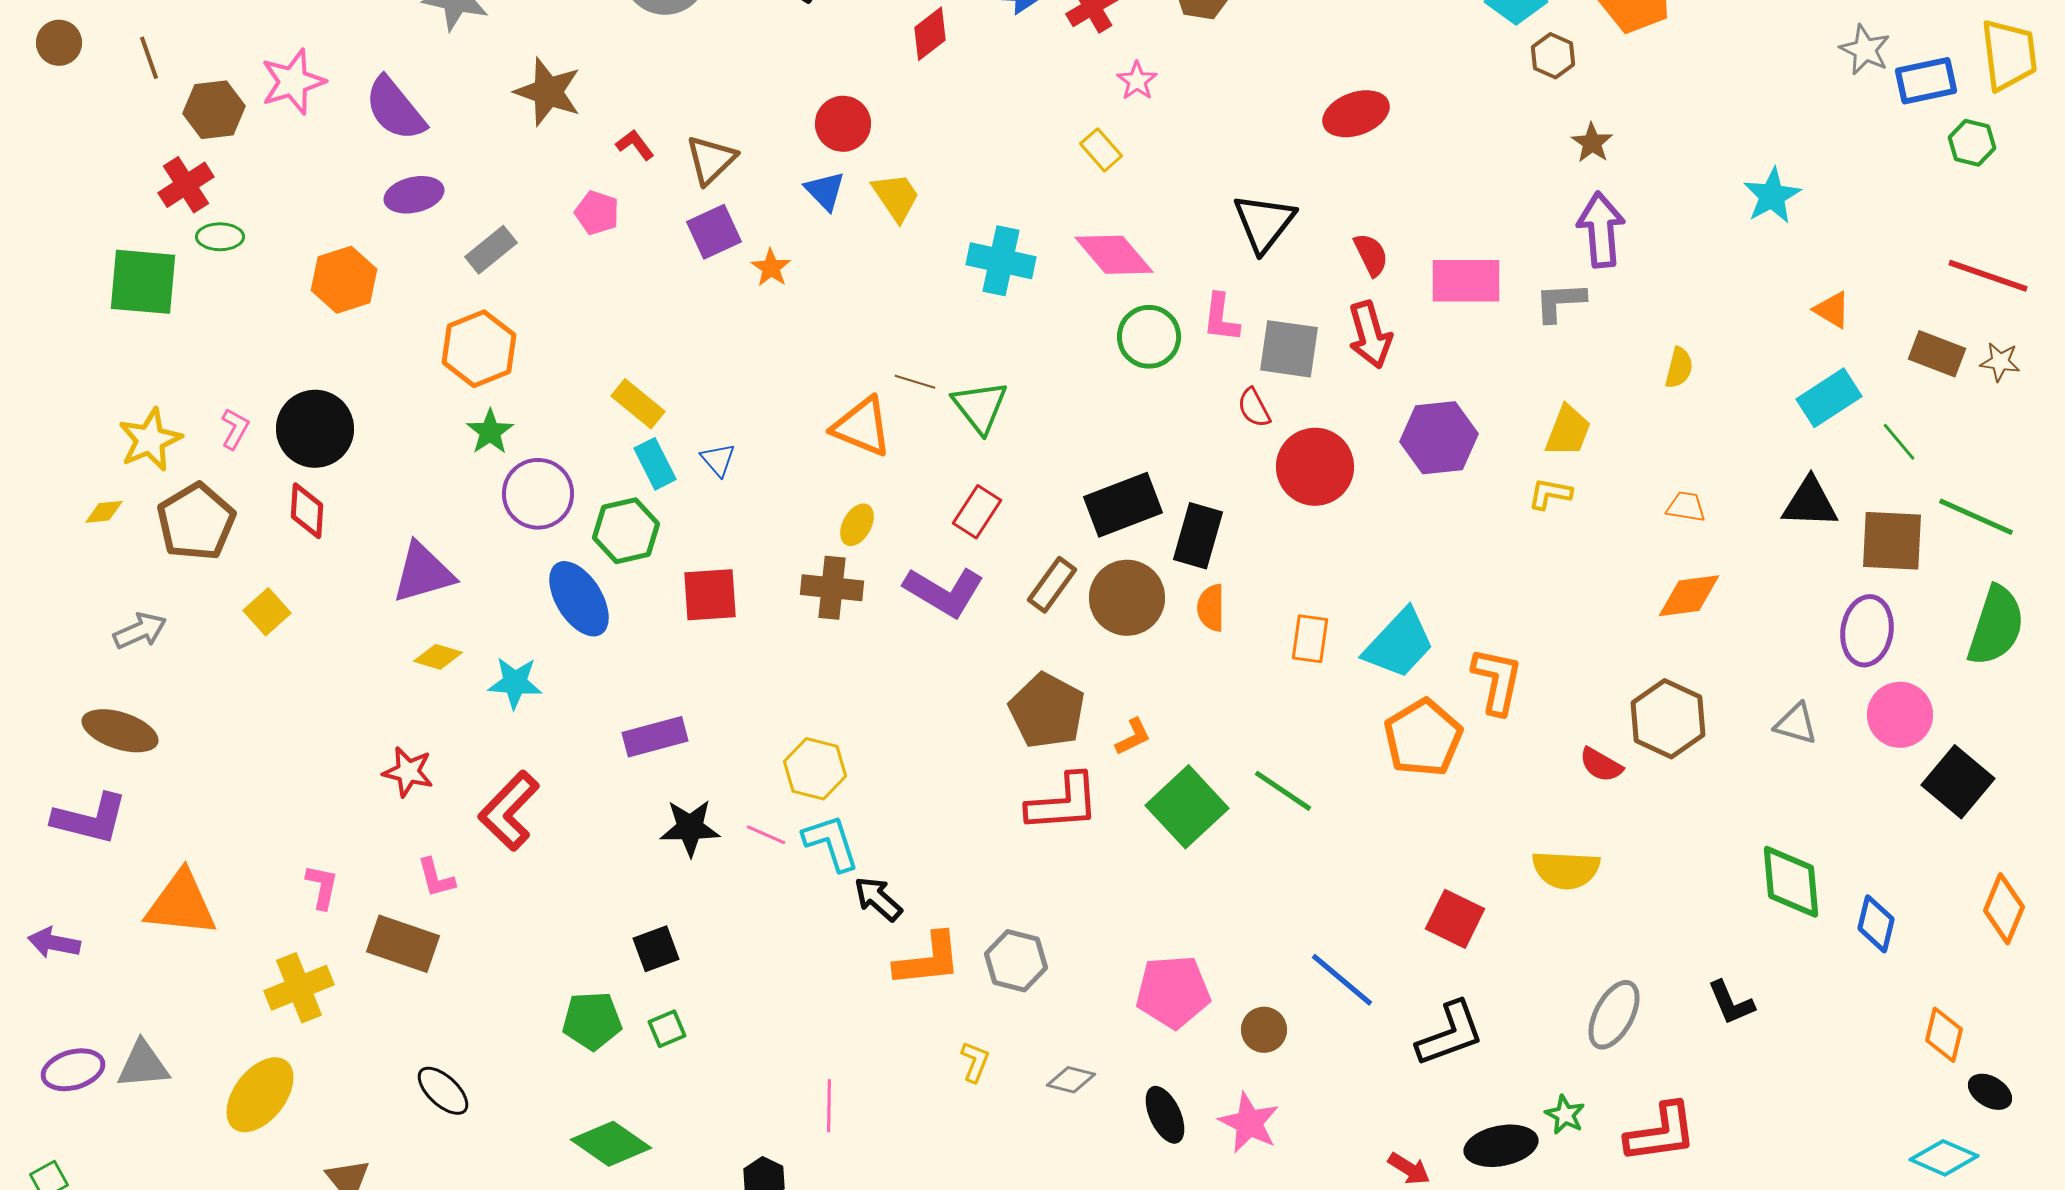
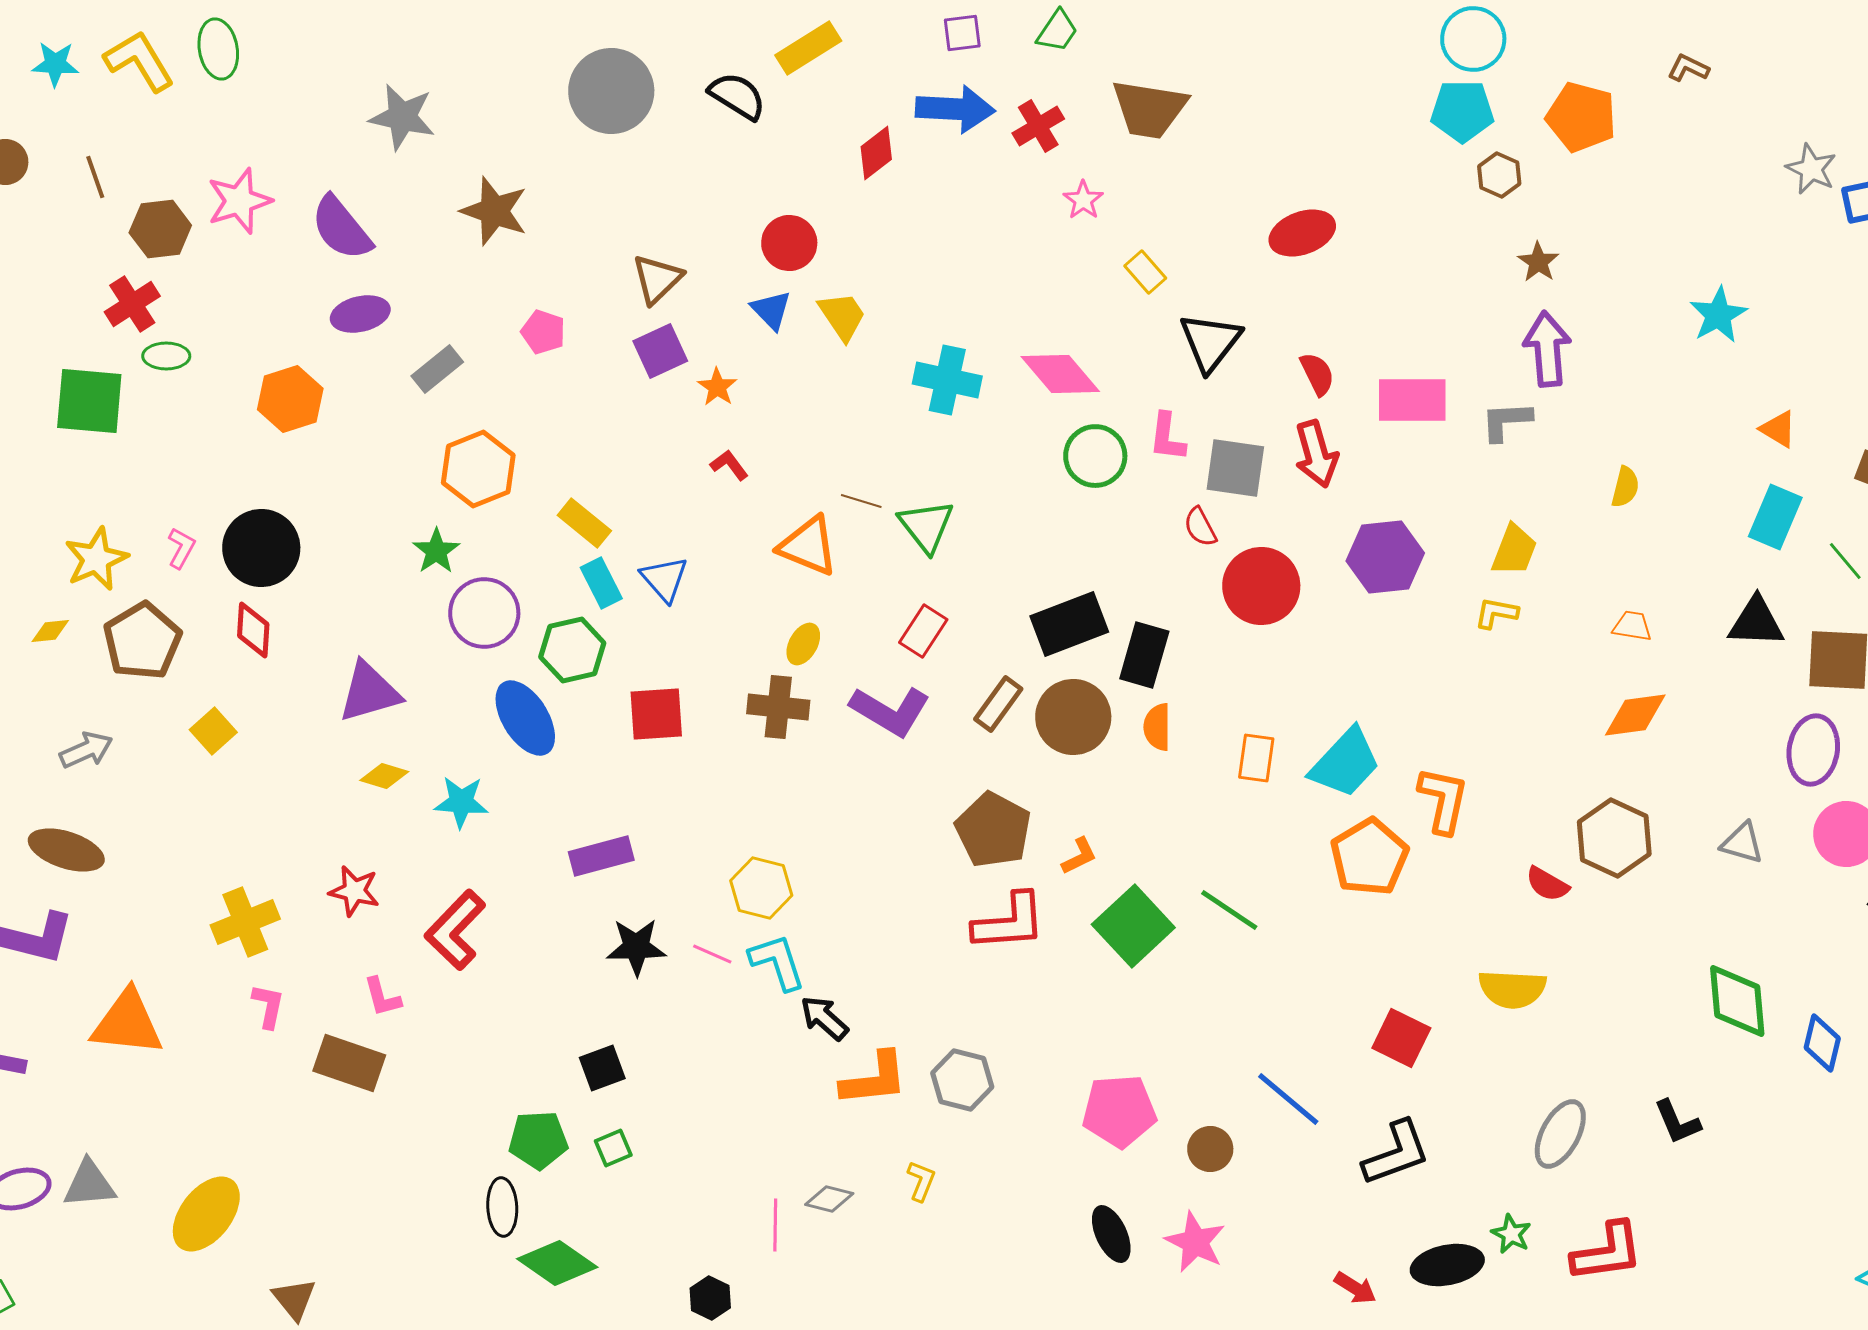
red L-shape: (635, 145) -> (729, 465), moved
yellow rectangle: (1101, 150) -> (1145, 272), moved
orange hexagon: (479, 349) -> (478, 469), moved
cyan rectangle: (1829, 398) -> (1775, 517), turned -34
blue triangle: (718, 460) -> (664, 579), size x1.4
yellow cross: (299, 988) -> (245, 922), moved
gray diamond: (1071, 1080) -> (829, 1199), moved
black ellipse: (443, 1091) -> (502, 1207), moved, turned 44

